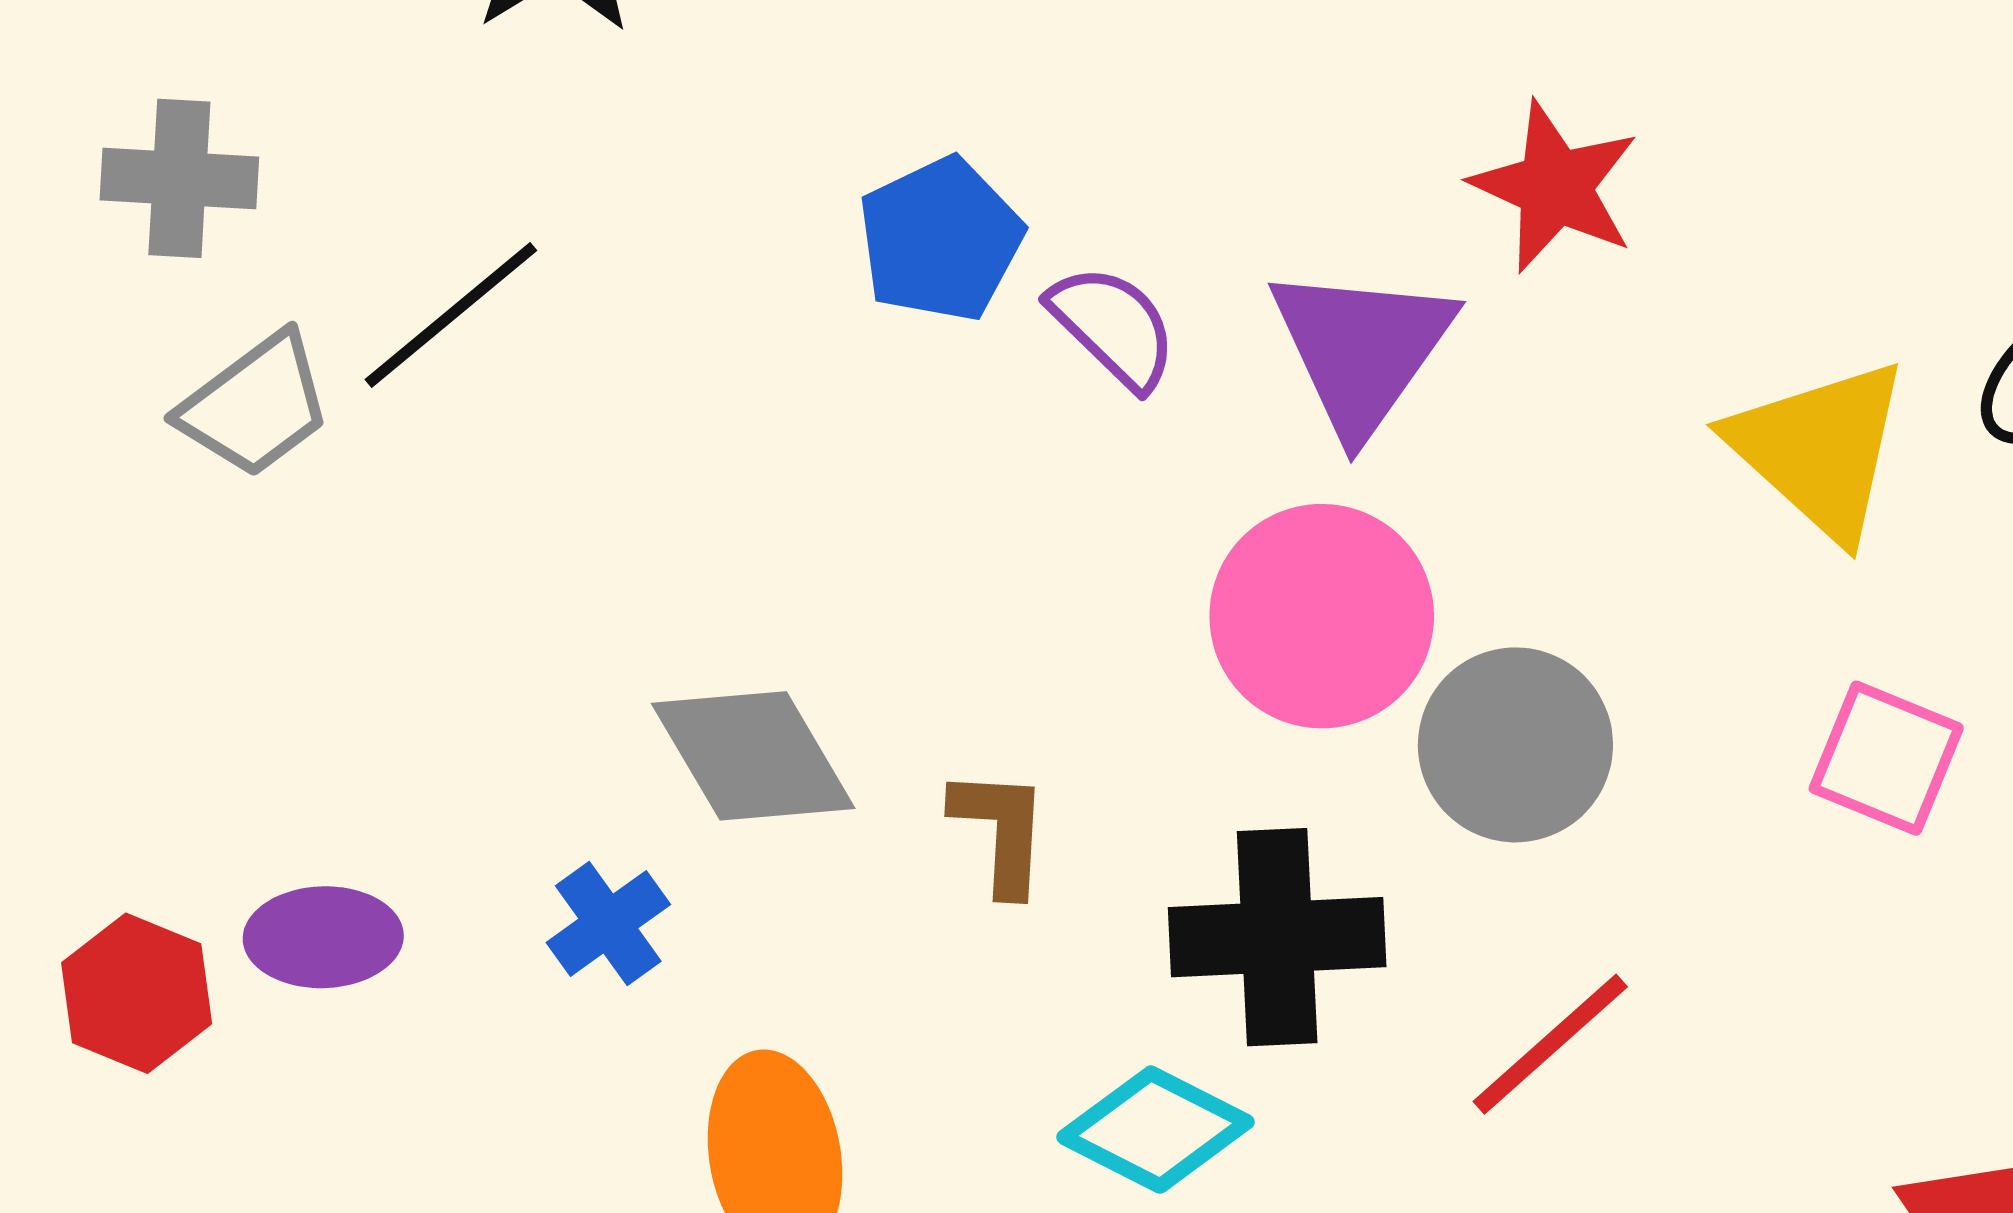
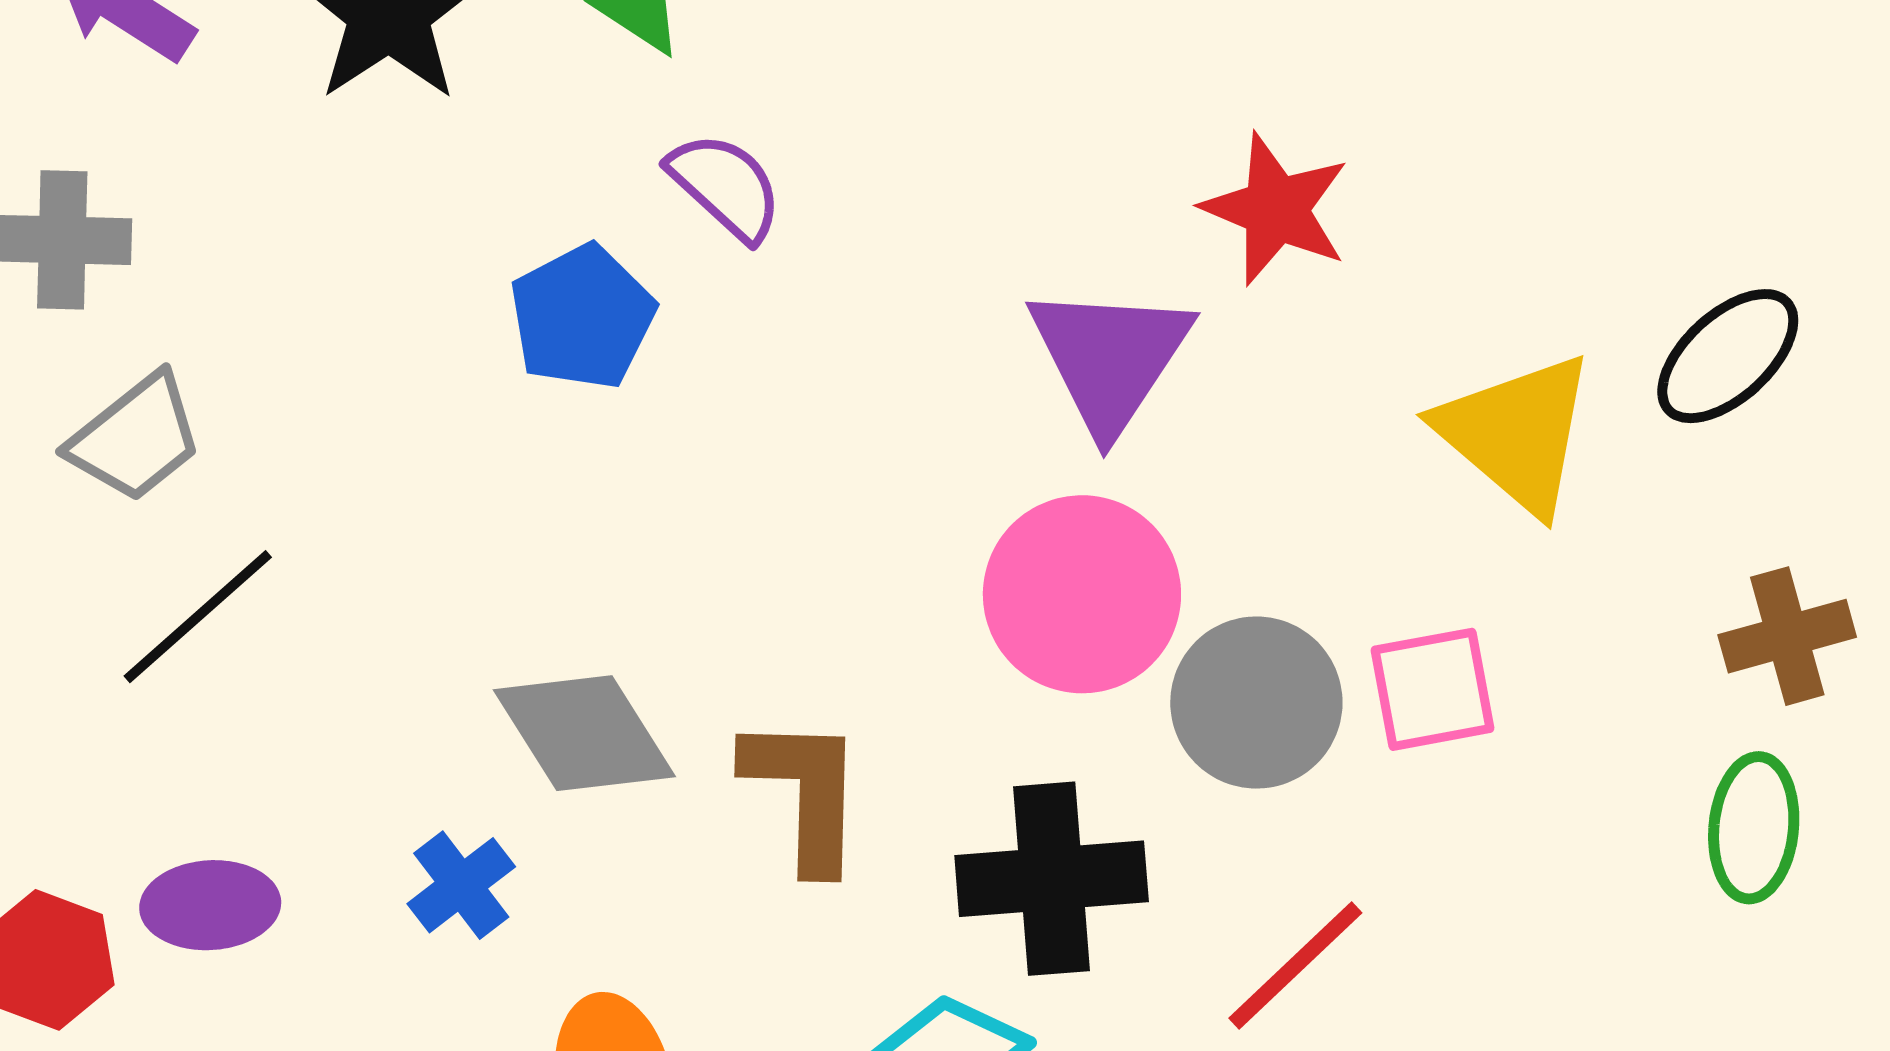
blue pentagon: (940, 239) -> (582, 317), moved
black line: (451, 315) -> (198, 617), moved
purple semicircle: (1113, 327) -> (725, 186), moved
pink square: (1886, 758) -> (1432, 689), moved, turned -31
brown L-shape: (1001, 831) -> (805, 793), size x1.4

